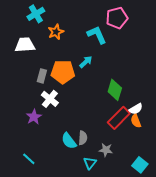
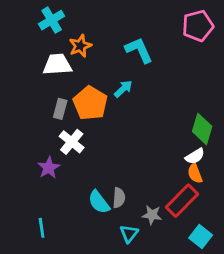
pink pentagon: (117, 18) -> (198, 26), moved
white trapezoid: (25, 45) -> (57, 64), moved
orange pentagon: (63, 72) -> (90, 103), turned 30
green diamond: (115, 90) -> (202, 129), moved
red rectangle: (119, 118) -> (182, 201), moved
cyan line: (29, 159) -> (42, 228), turned 40

